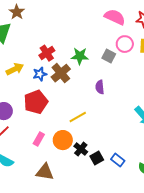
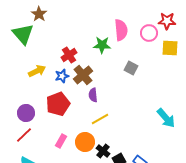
pink semicircle: (115, 17) -> (121, 30), moved, turned 60
pink circle: (125, 44) -> (149, 33), moved
green star: (80, 56) -> (102, 45), moved
gray square: (109, 56) -> (131, 68), moved
purple semicircle: (100, 87) -> (93, 95), moved

